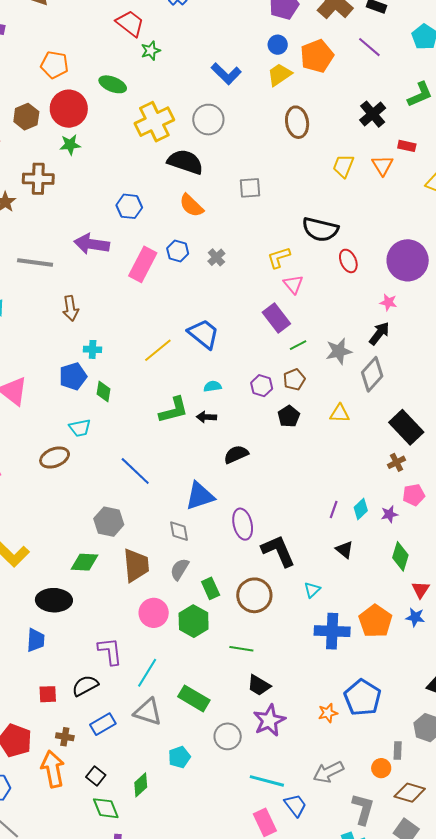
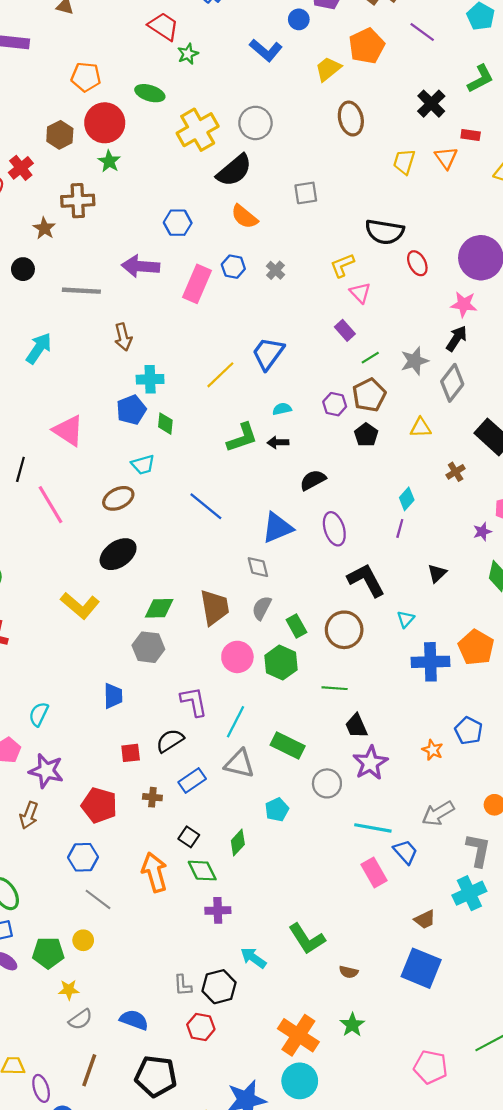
blue circle: (278, 45) -> (299, 19), moved
blue L-shape: (226, 74) -> (266, 50), moved
green star: (70, 145) -> (109, 161), turned -30
black semicircle: (185, 162) -> (234, 170), turned 126
pink star: (388, 302) -> (464, 304), size x1.4
purple rectangle: (276, 318) -> (345, 330), size x0.7
blue trapezoid: (204, 334) -> (268, 353), turned -88
cyan cross: (93, 349) -> (150, 379), size x1.4
brown pentagon: (294, 380) -> (369, 395), size x1.4
brown cross: (397, 462) -> (456, 472), moved
purple line: (334, 509) -> (400, 528), moved
cyan diamond: (361, 509) -> (407, 499), moved
gray hexagon: (109, 522) -> (148, 647), moved
purple ellipse: (243, 524) -> (334, 529), moved
black triangle: (344, 550) -> (437, 573), turned 42
black ellipse: (54, 600) -> (118, 554), moved, turned -32
black trapezoid: (259, 685) -> (356, 726), turned 40
blue pentagon: (362, 698) -> (469, 731), size x0.7
orange star: (328, 713) -> (433, 750), turned -30
orange arrow: (53, 769) -> (154, 872), moved

